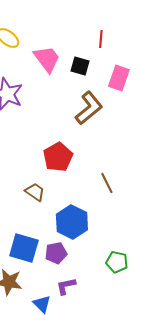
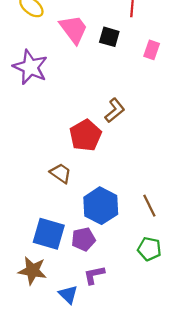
pink rectangle: (119, 78) -> (152, 50), size x0.7
brown L-shape: (89, 108) -> (115, 110), moved, size x0.7
brown line: (107, 183) -> (149, 206), moved

